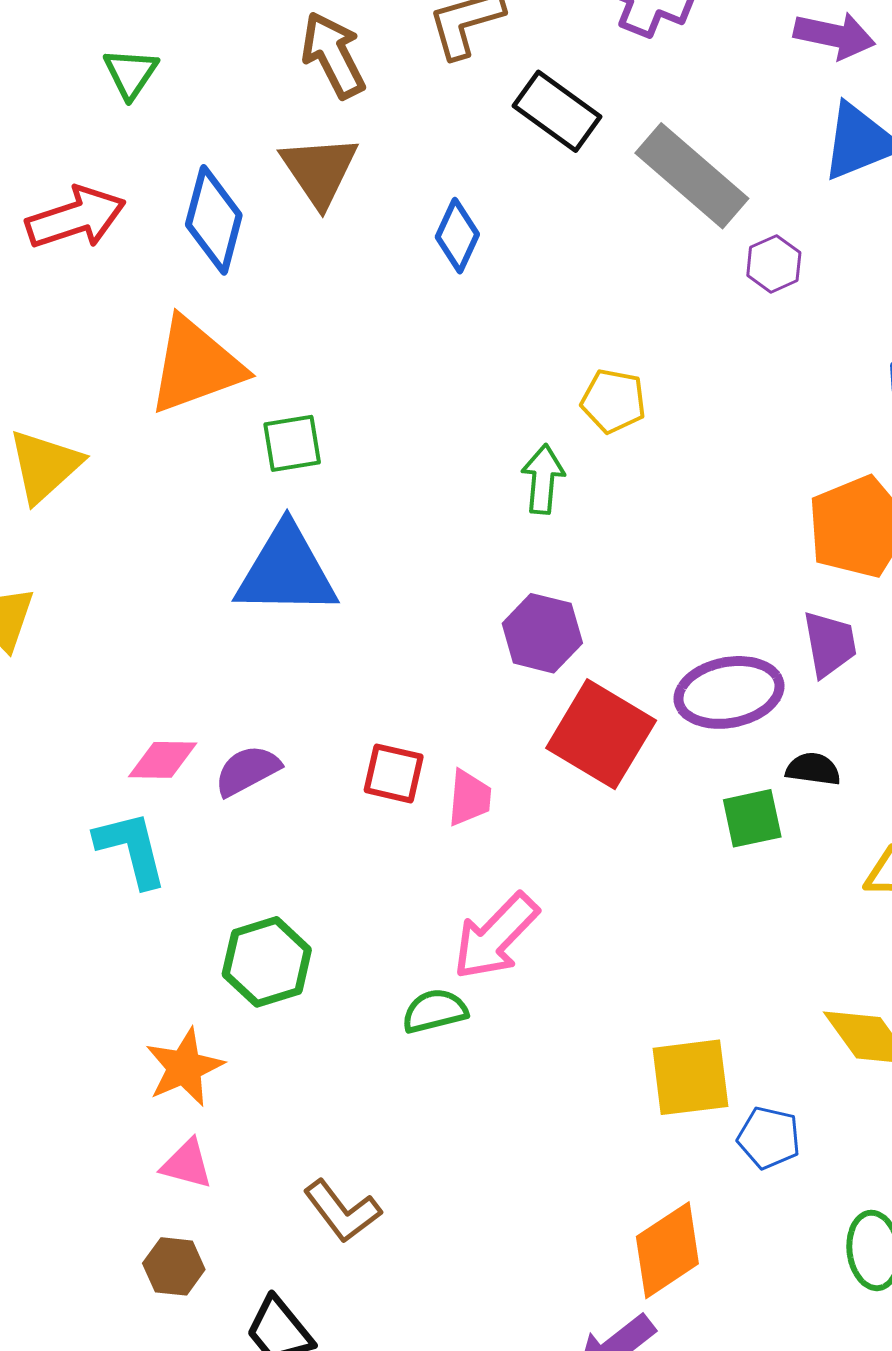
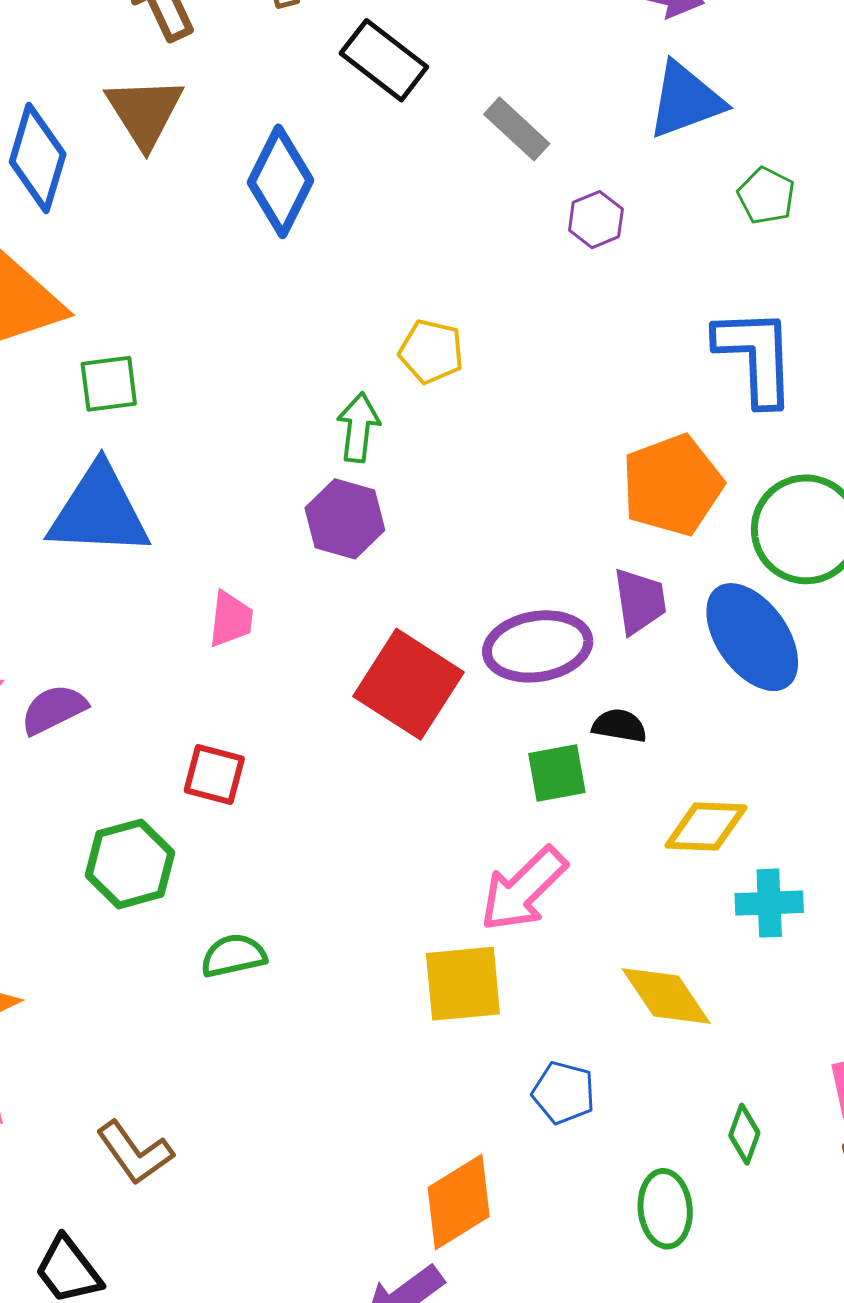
gray rectangle: (692, 176) -> (517, 129), size x0.6
blue diamond: (457, 236) -> (281, 181), size x1.5
purple hexagon: (542, 633) -> (345, 519), moved
red square: (394, 773) -> (214, 775), moved
pink trapezoid: (469, 798) -> (231, 619), moved
pink arrow: (496, 936) -> (523, 889), moved
green hexagon: (267, 962) -> (130, 864), moved
yellow square: (690, 1077) -> (463, 984), moved

